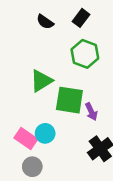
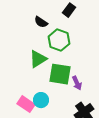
black semicircle: (45, 22) -> (41, 22), moved
green hexagon: (85, 54) -> (59, 40), moved

